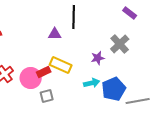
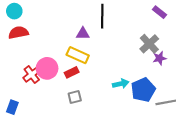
purple star: (98, 58) -> (160, 58), moved
yellow rectangle: (61, 65) -> (78, 55), moved
pink circle: (31, 78) -> (47, 68), moved

